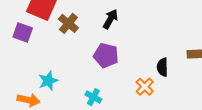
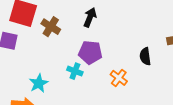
orange cross: (145, 87) -> (119, 78), moved
cyan cross: (93, 97) -> (75, 71), moved

